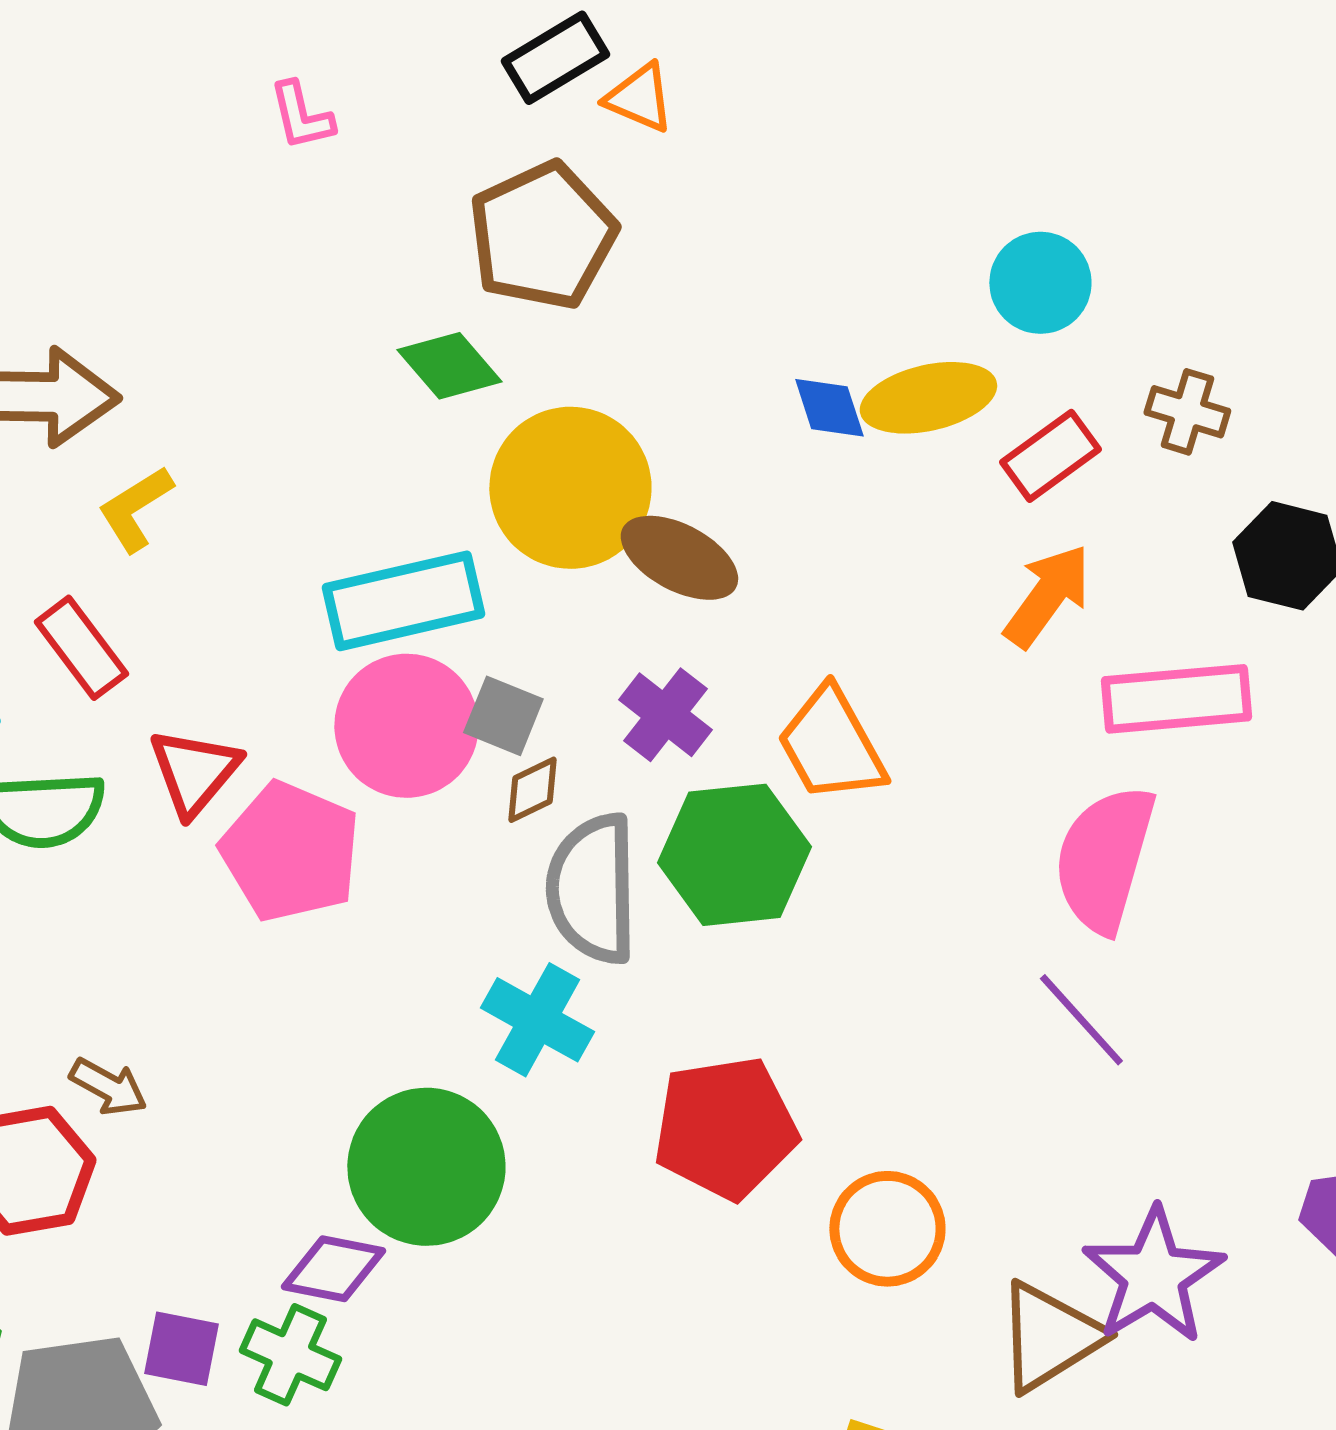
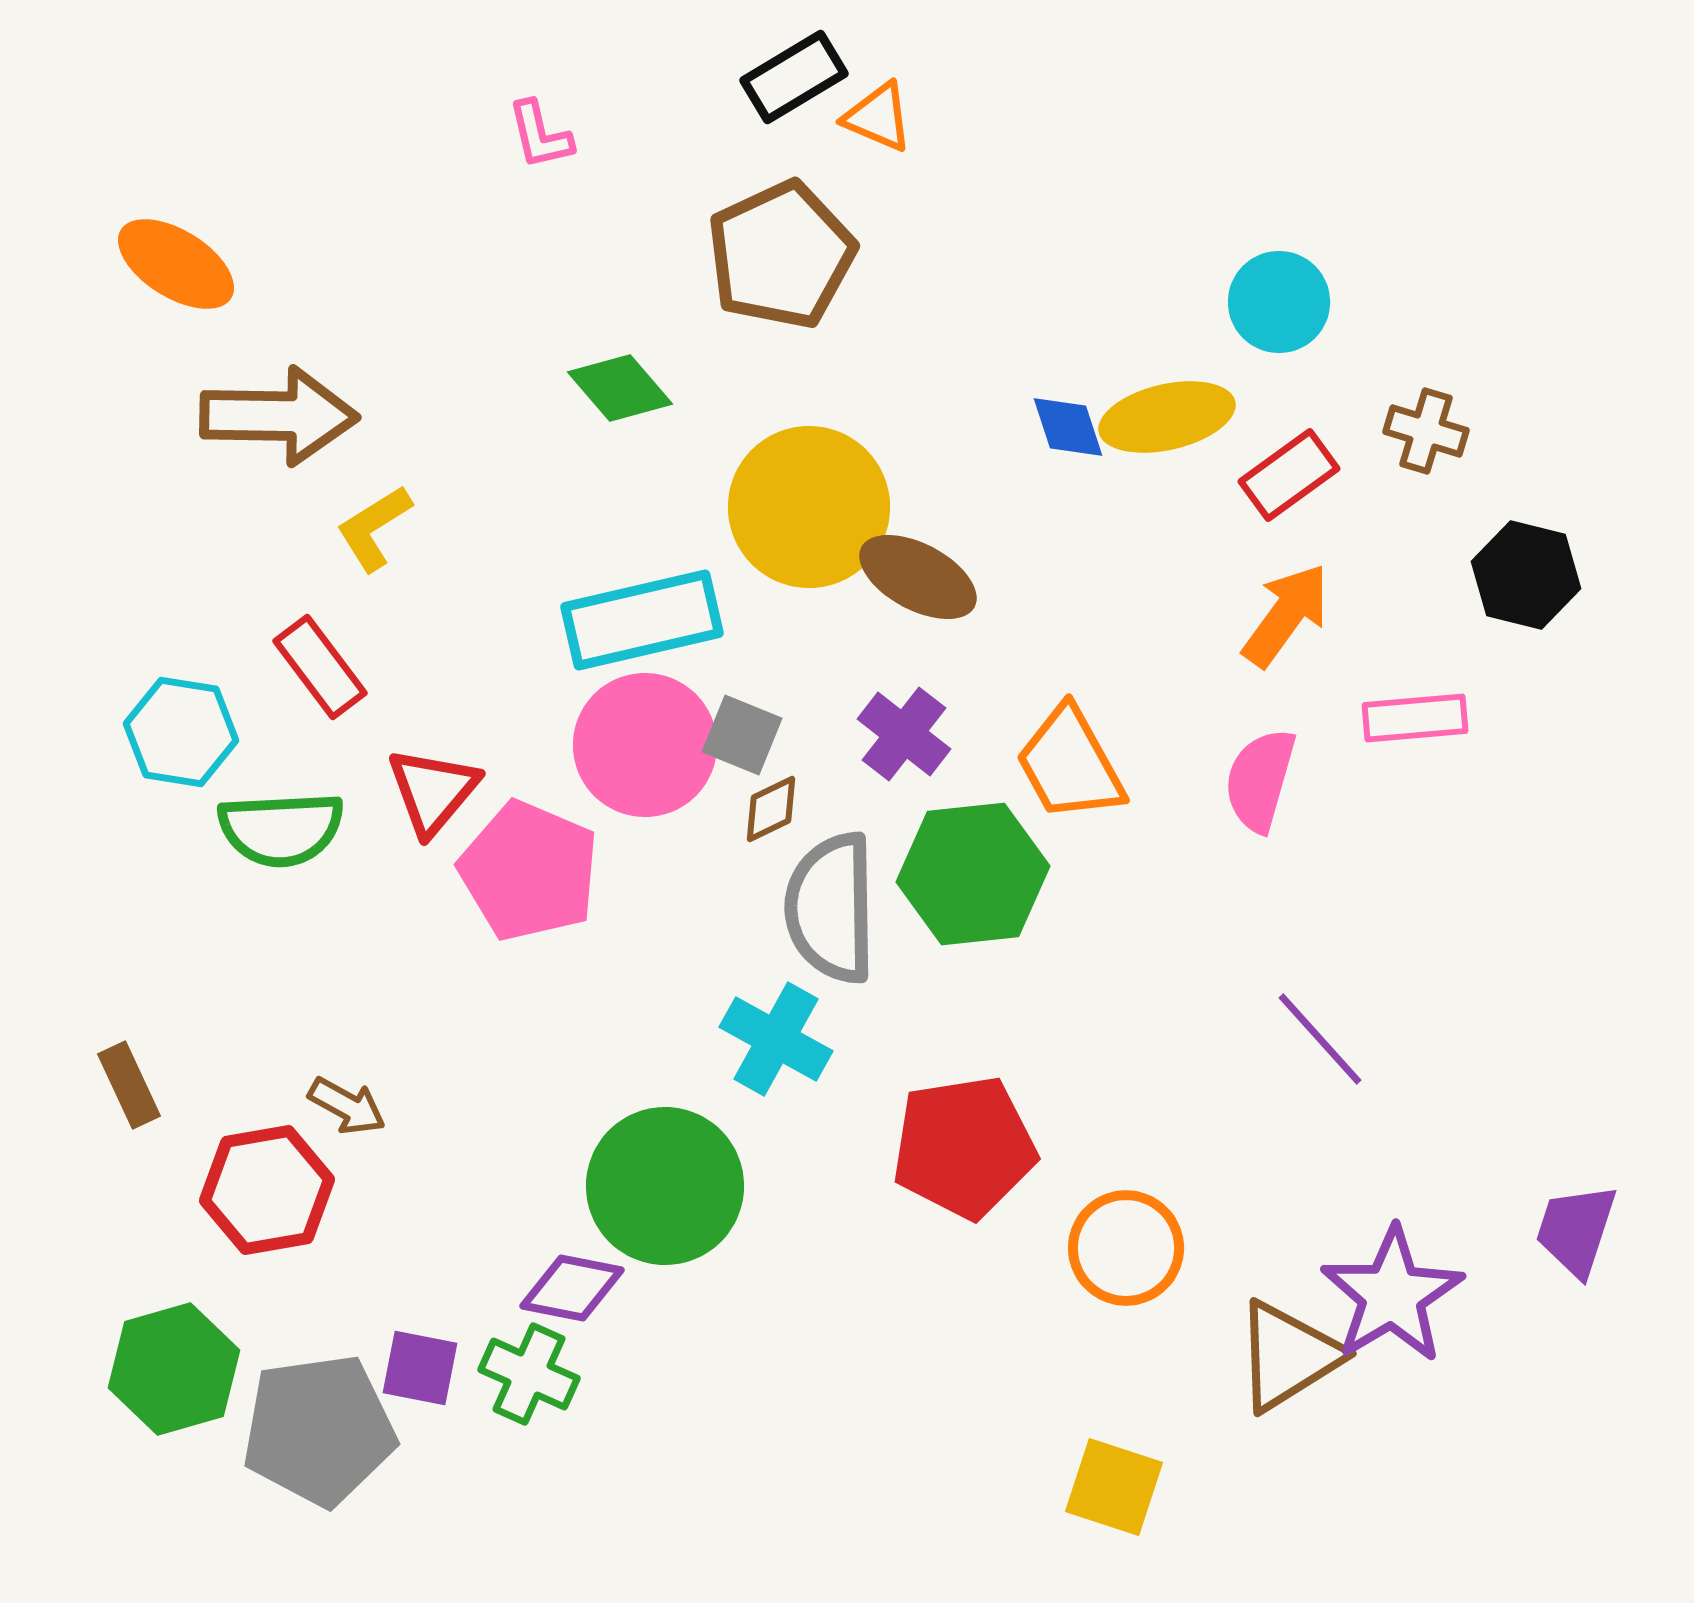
green diamond: (449, 366) -> (620, 388), moved
pink rectangle: (1176, 699) -> (1415, 718), size x0.7
pink semicircle: (1104, 859) -> (1260, 780), moved, size x0.7

